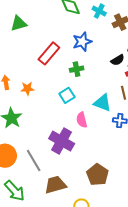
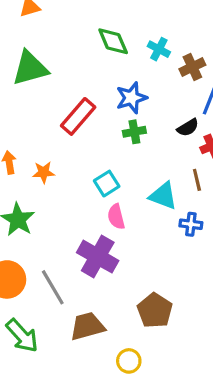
green triangle: (19, 23) -> (30, 68), size x1.4
green cross: (77, 69) -> (134, 132), moved
pink semicircle: (82, 120) -> (116, 217), moved

